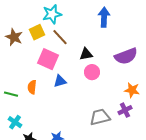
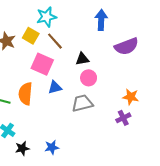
yellow square: (37, 32) -> (31, 36), turned -35
purple semicircle: (126, 56) -> (126, 46), moved
orange semicircle: (32, 87) -> (25, 94), size x1.5
gray trapezoid: (100, 117) -> (82, 103), moved

